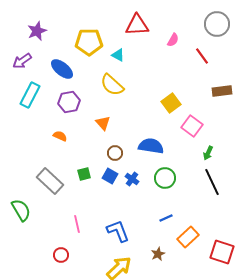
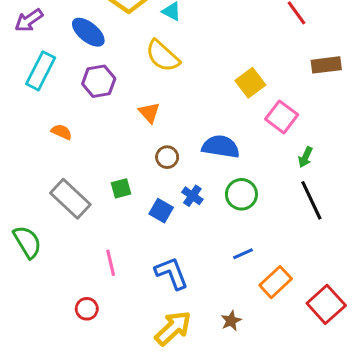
orange semicircle: (60, 136) -> (62, 132), moved
blue square: (110, 176) -> (161, 211), moved
red square: (222, 252) -> (326, 304), turned 30
brown star: (158, 254) -> (231, 321), moved

